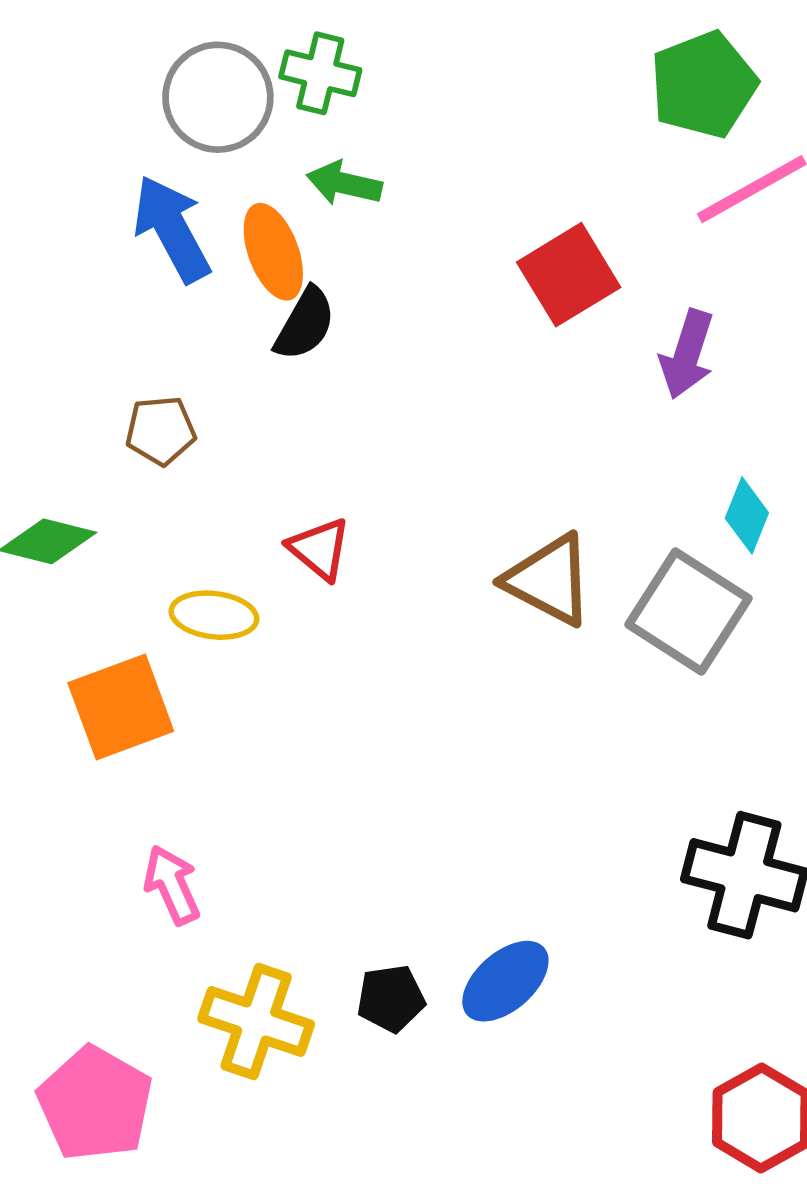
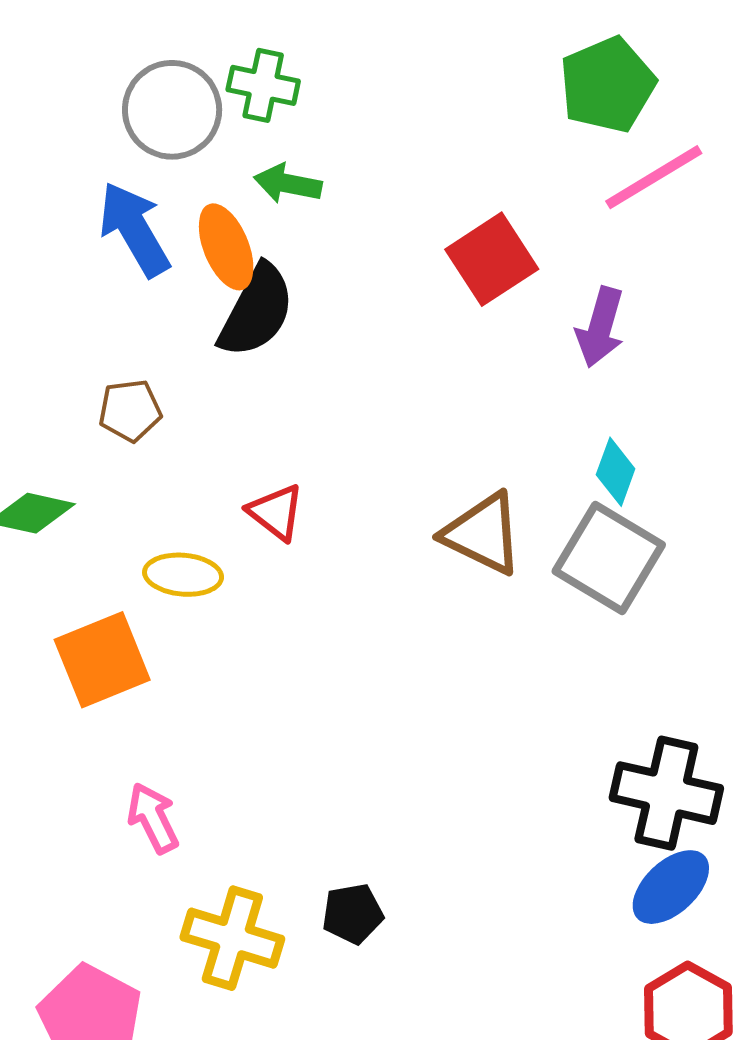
black semicircle: (305, 324) -> (256, 311), size x1.4
cyan diamond: (747, 515) -> (616, 472), moved
blue ellipse: (505, 981) -> (671, 887), moved

